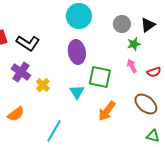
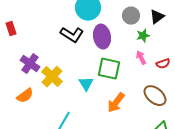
black L-shape: (28, 43) -> (72, 35), moved
purple ellipse: (77, 52) -> (102, 37), moved
yellow cross: (43, 85) -> (52, 77), size x1.5
orange semicircle: (16, 114) -> (25, 96), moved

